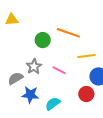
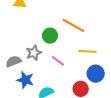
green circle: (43, 40) -> (50, 36), moved

